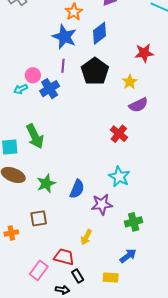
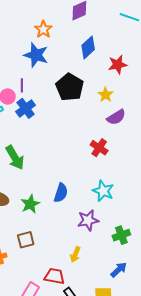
blue diamond: (99, 33) -> (88, 47), moved
purple line: (63, 66) -> (22, 85), moved
blue semicircle: (77, 189) -> (61, 193), moved

